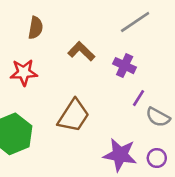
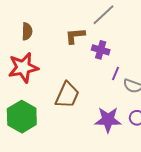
brown L-shape: (81, 51) -> (75, 36), moved, turned -40
red star: (24, 72) -> (23, 68), size x1.4

